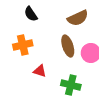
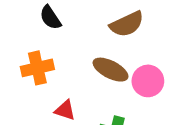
brown ellipse: (68, 46) -> (111, 70), turned -45

